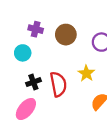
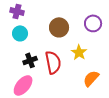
purple cross: (36, 29) -> (17, 11), moved
brown circle: (66, 35) -> (59, 27), moved

